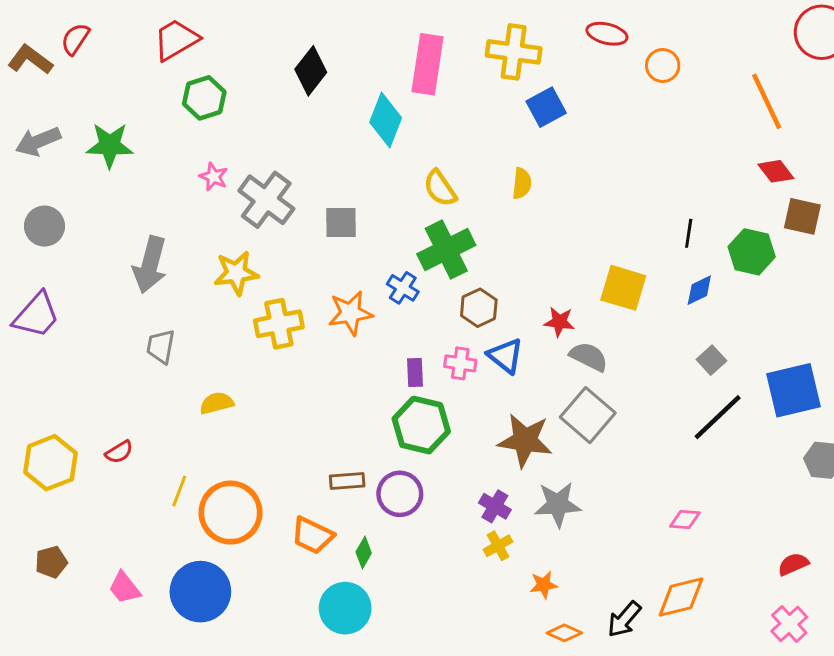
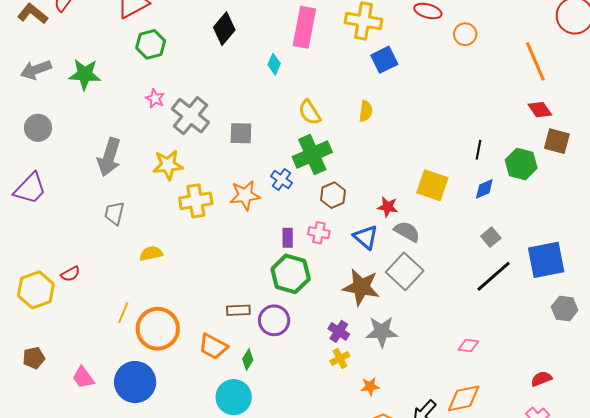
cyan diamond: (386, 120) -> (274, 64), size x0.6
blue triangle: (505, 356) -> (366, 237), moved
red semicircle: (119, 452) -> (70, 274), moved

